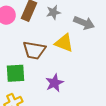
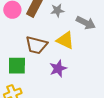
purple star: (55, 83) -> (58, 68), moved

